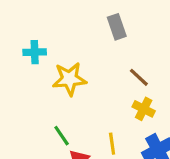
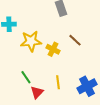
yellow cross: (144, 109) -> (53, 49), moved

